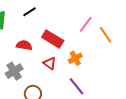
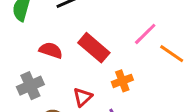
orange line: (106, 35) -> (172, 54), turned -30
red triangle: (50, 63) -> (83, 97), moved, turned 32

